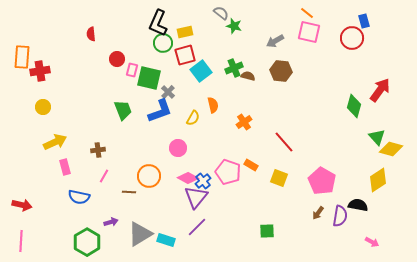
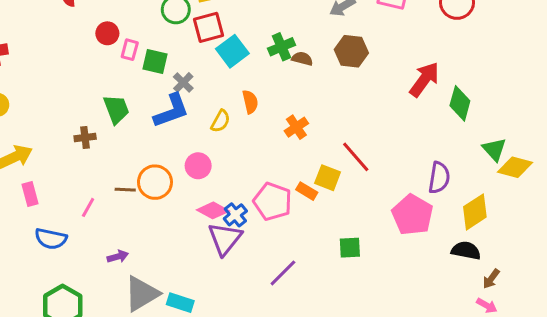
green square: (149, 78) -> (155, 62), size x0.7
red arrow: (380, 90) -> (424, 79), moved
brown cross: (98, 150) -> (85, 137), moved
orange circle: (149, 176) -> (155, 182), moved
yellow square: (279, 178) -> (328, 178), moved
yellow diamond: (378, 180) -> (475, 212), moved
brown line: (129, 192) -> (125, 190), moved
brown arrow: (318, 213) -> (491, 279), moved
purple semicircle: (340, 216) -> (439, 178), moved
purple arrow: (111, 222) -> (118, 257), moved
purple line: (197, 227) -> (283, 273), moved
green square: (267, 231) -> (350, 248), moved

